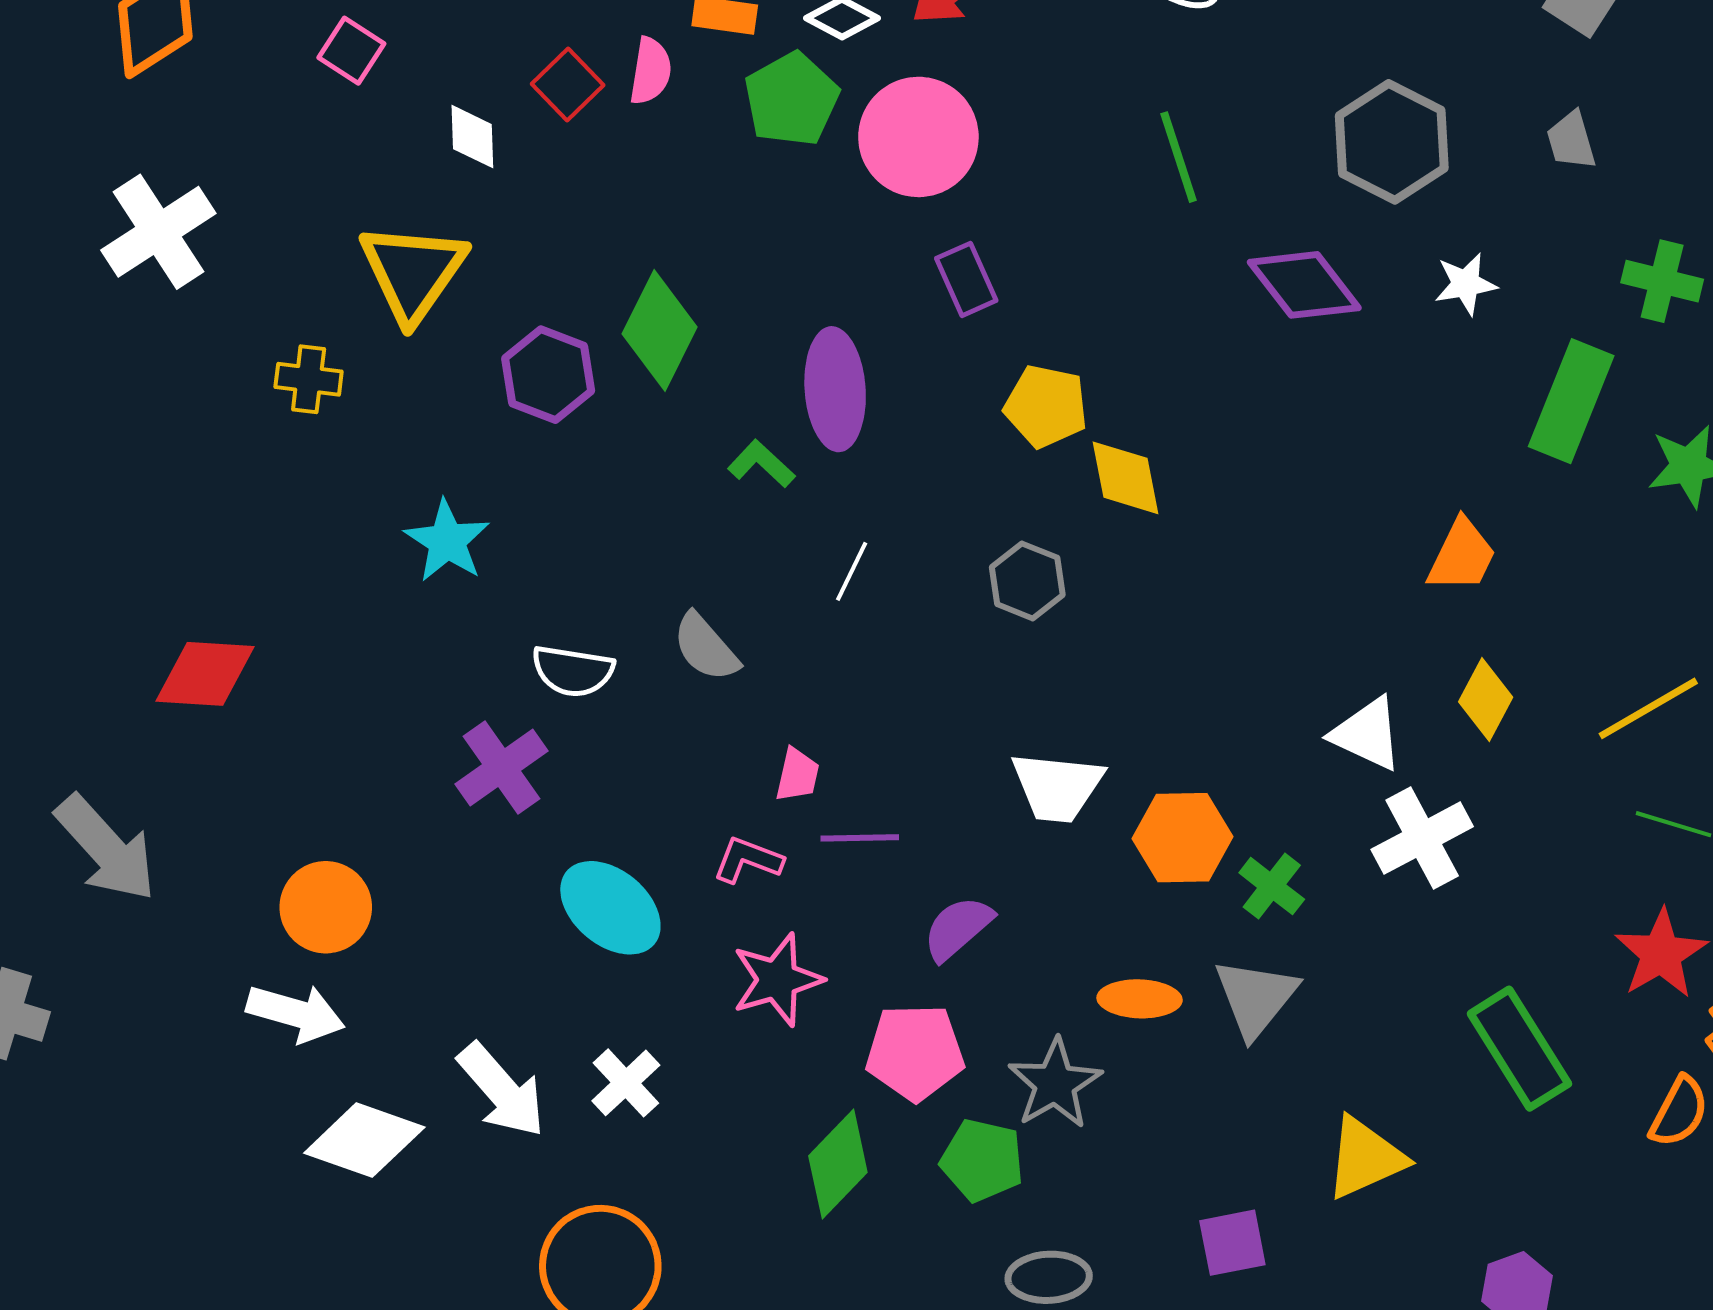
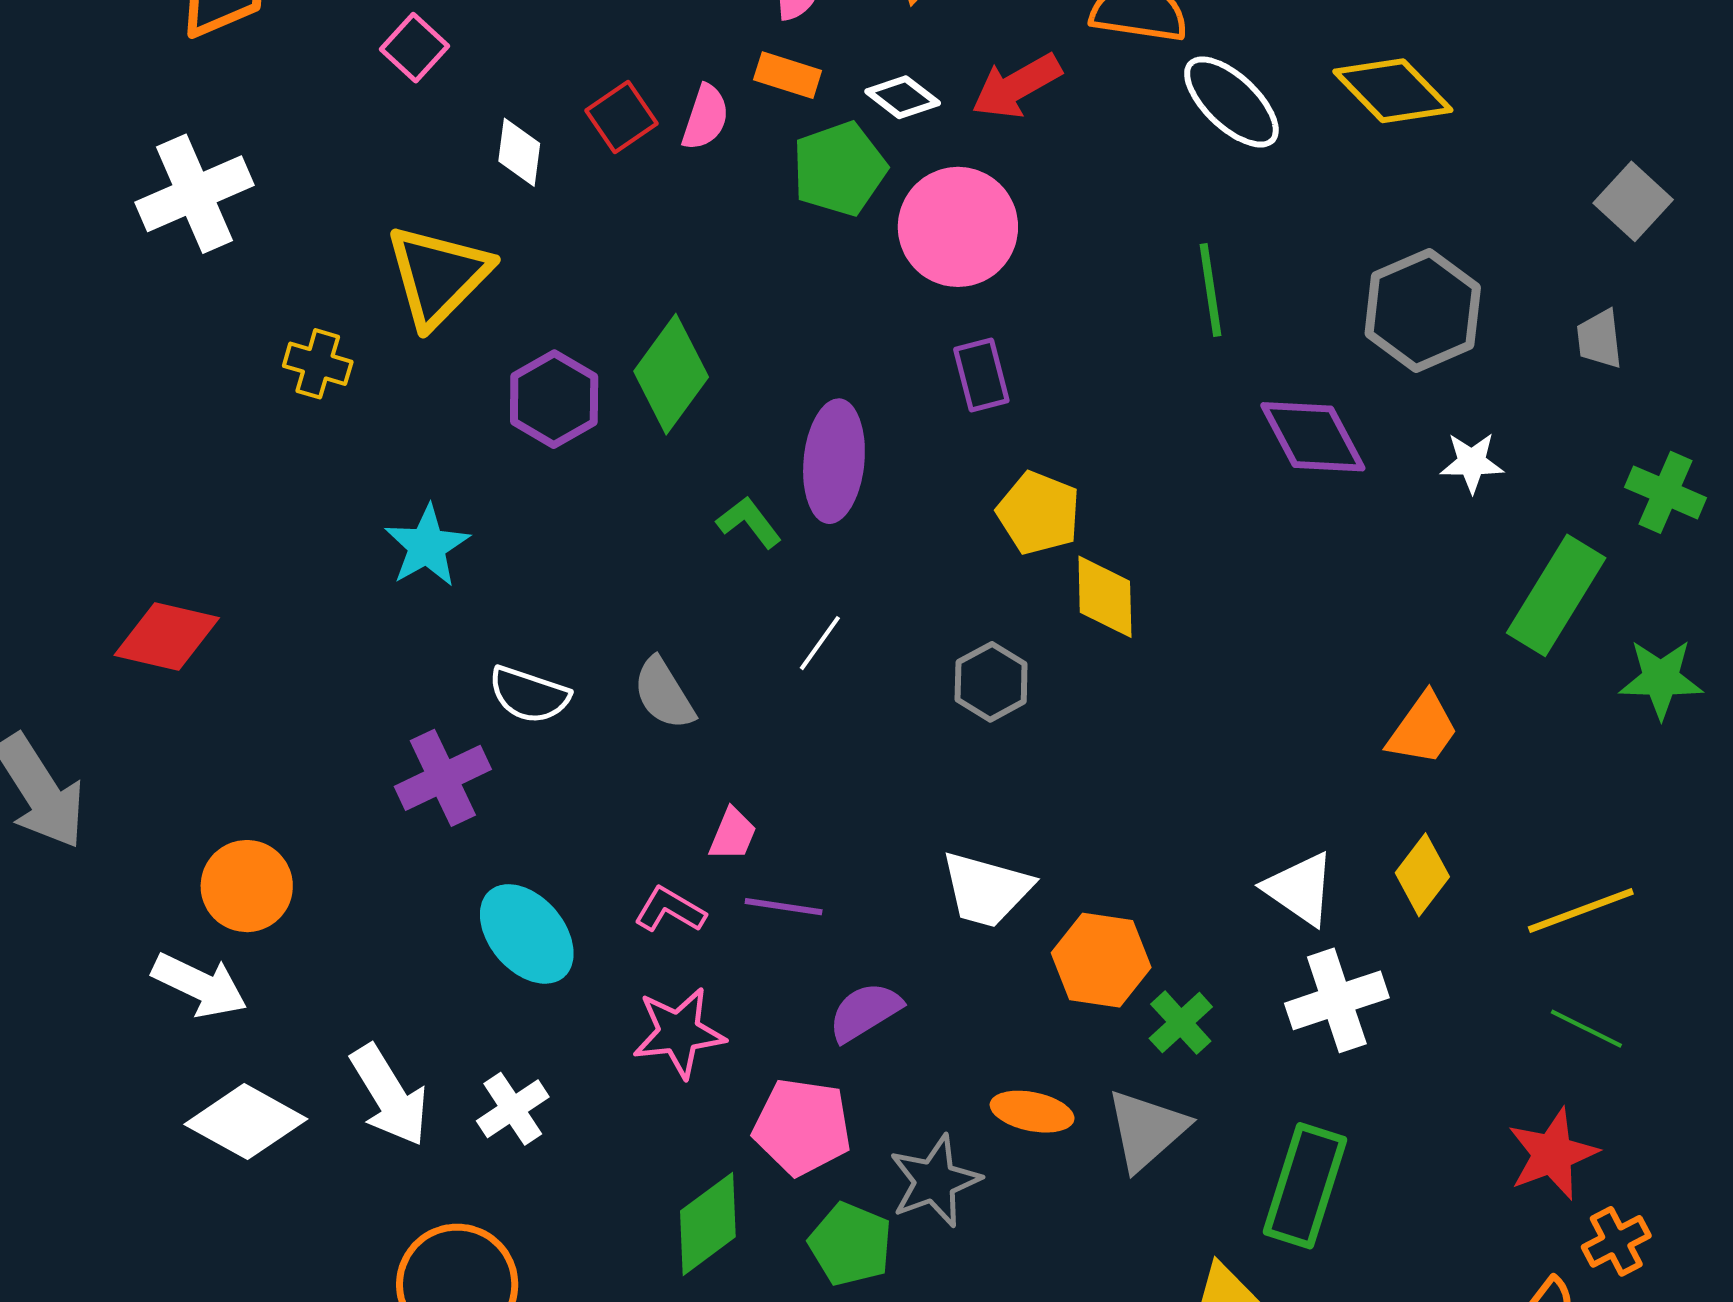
green rectangle: (1519, 1049) -> (1305, 1186), moved, turned 40

